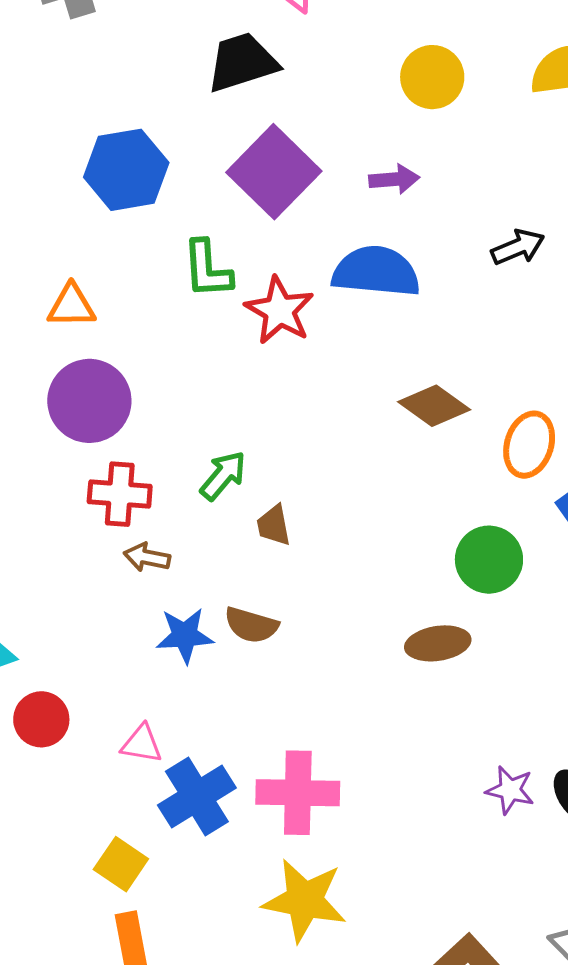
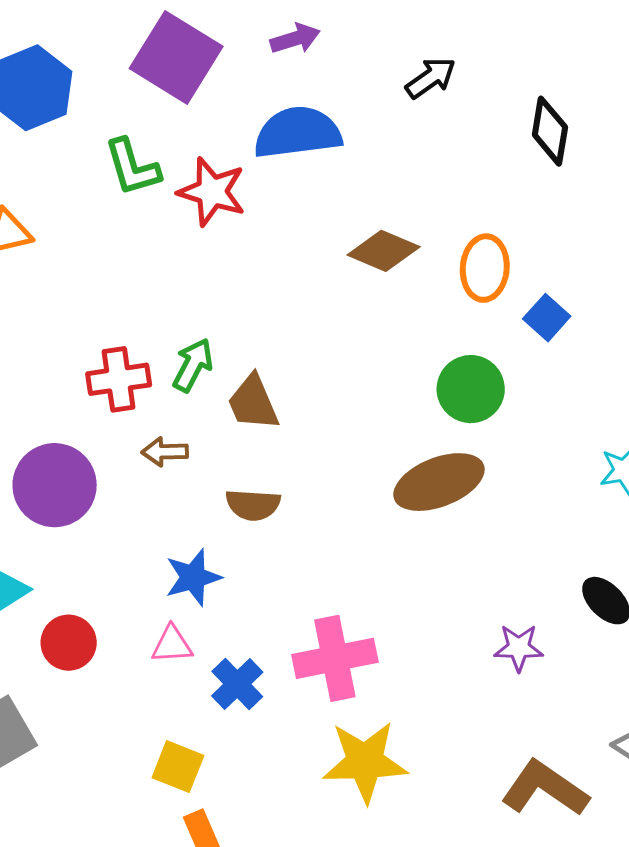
purple circle: (89, 401) -> (55, 485), moved
red cross: (120, 494) -> (119, 379), moved
brown trapezoid: (274, 525) -> (253, 403), size x1.4
brown arrow: (147, 557) -> (165, 452), moved
blue star: (185, 635) -> (193, 577), moved
brown ellipse: (438, 643) -> (439, 482), size x1.4
purple star: (510, 790) -> (519, 648), moved
blue cross: (197, 796) -> (237, 684), size x0.7

